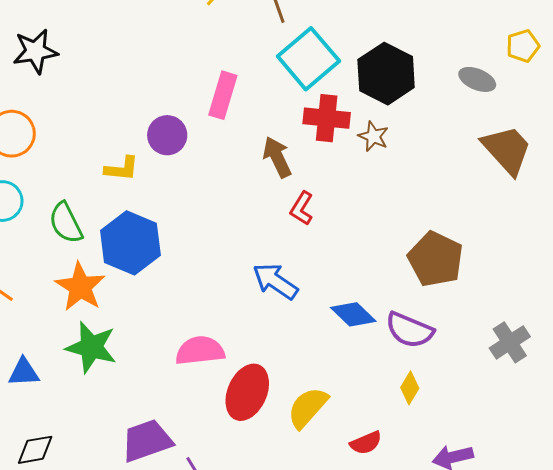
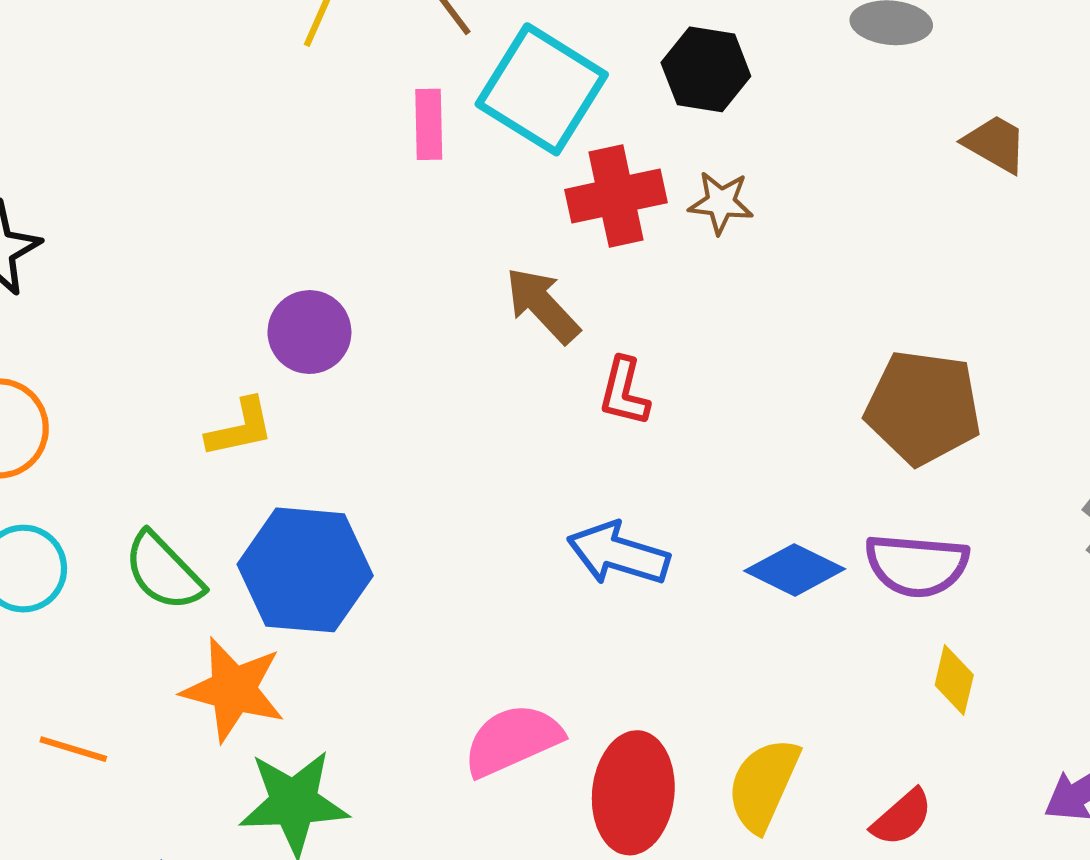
black hexagon: (386, 74) -> (706, 69), size x0.7
pink rectangle: (223, 95) -> (429, 124), moved, size x0.7
brown trapezoid: (507, 150) -> (995, 144), size x0.6

